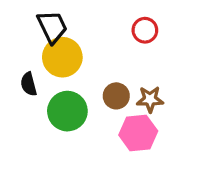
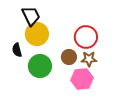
red circle: (145, 30) -> (86, 37), moved, size x1.5

